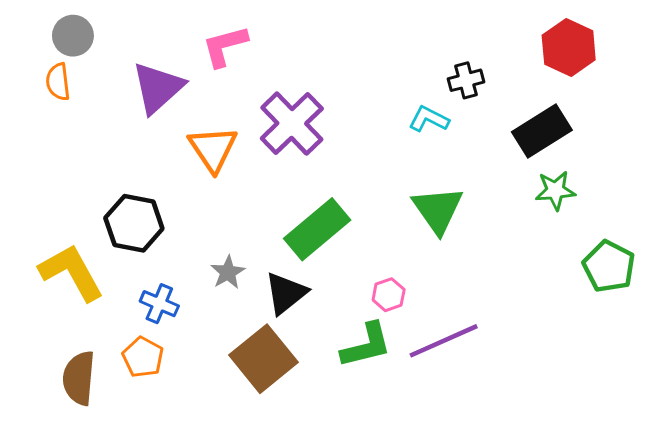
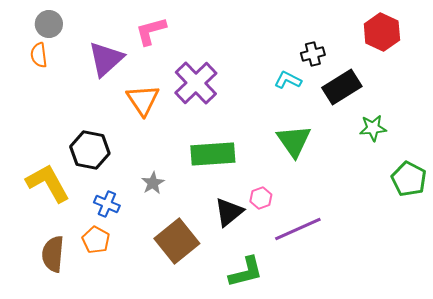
black rectangle: (542, 131) -> (342, 87), moved
green rectangle: (317, 229) -> (213, 154), turned 36
black triangle: (286, 293) -> (229, 212), moved
green L-shape: (366, 345) -> (246, 272), moved

